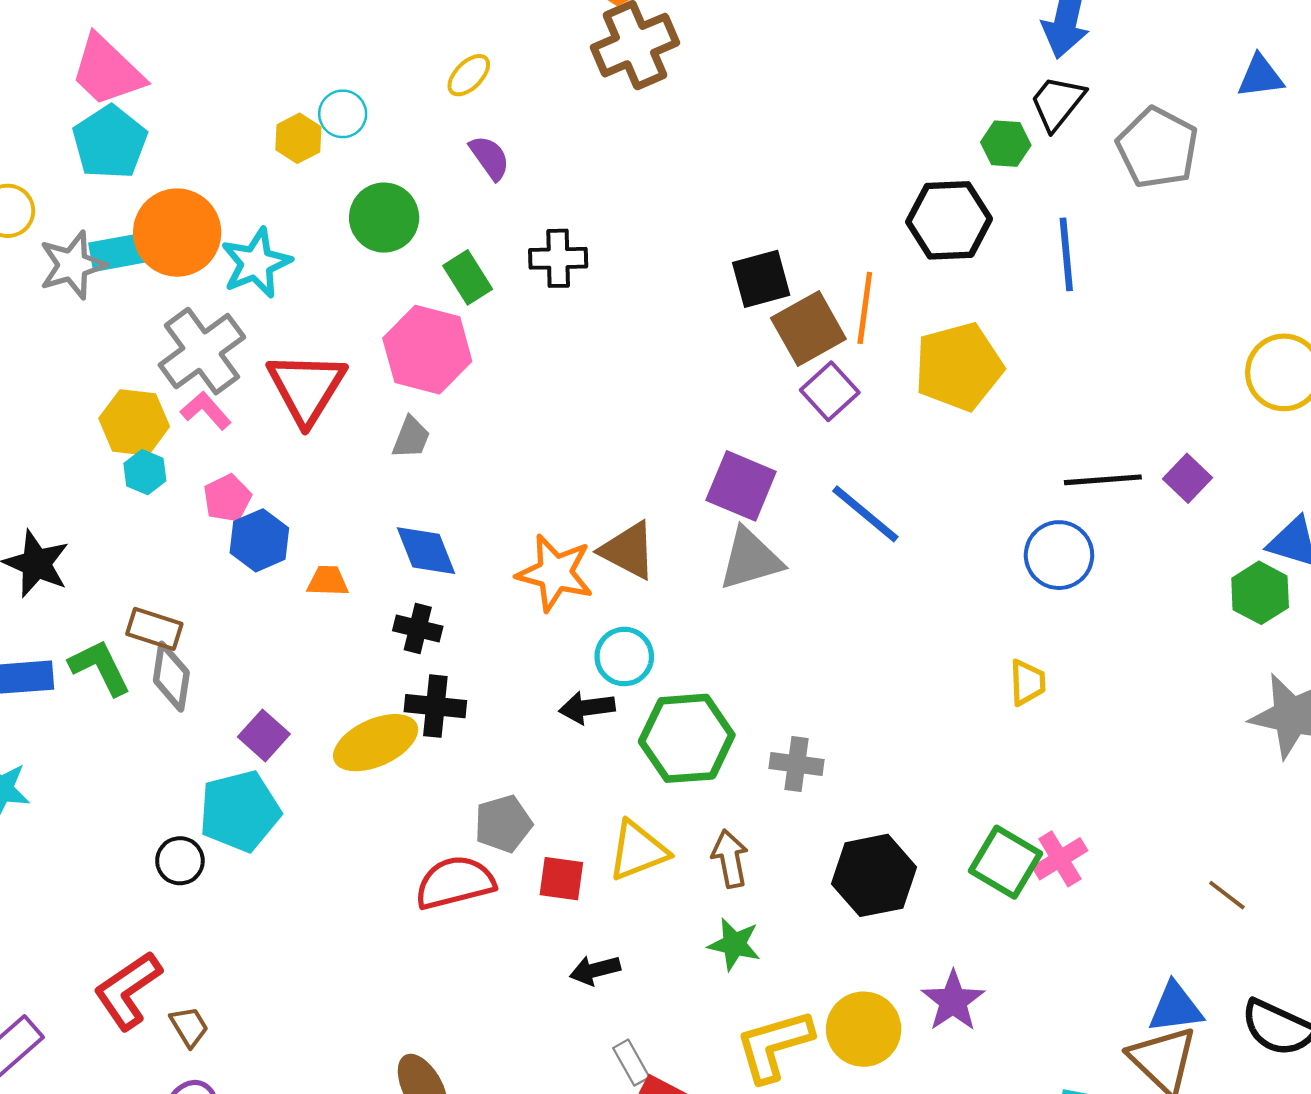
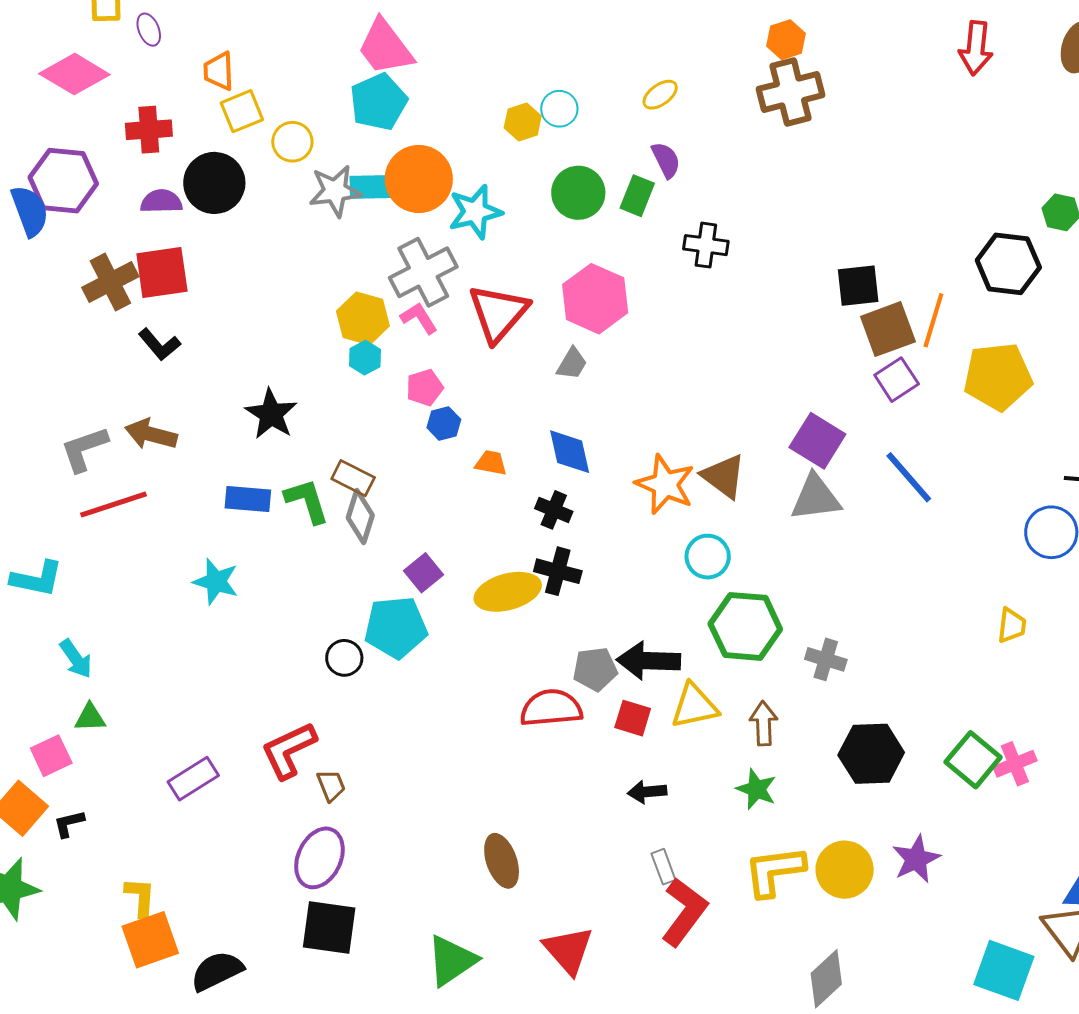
green rectangle: (468, 277) -> (637, 196), moved, turned 45
blue hexagon: (259, 540) -> (444, 423), size x0.7
black arrow: (587, 708) -> (648, 661), moved, size x1.5

